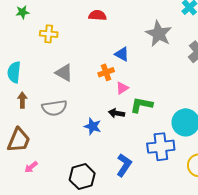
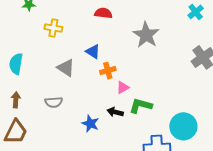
gray star: (159, 34) -> (146, 35), moved
blue triangle: (122, 54) -> (93, 52), moved
brown arrow: (22, 100) -> (16, 100), moved
gray semicircle: (54, 108) -> (54, 102), size x0.7

